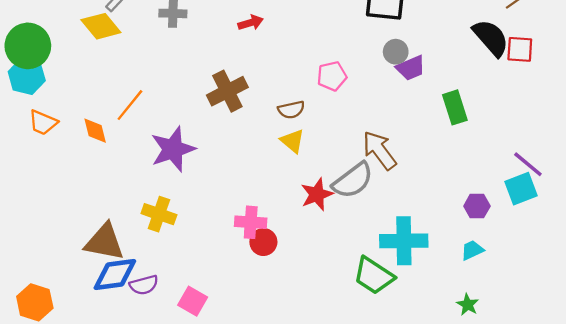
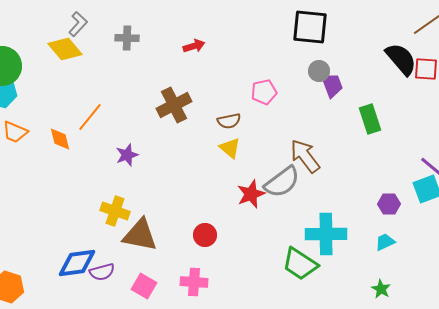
purple trapezoid: (411, 68) -> (332, 85), turned -88
purple star: (173, 149) -> (127, 155), size x0.6
pink cross: (251, 222) -> (194, 282), moved
brown triangle: (104, 242) -> (140, 235), moved

